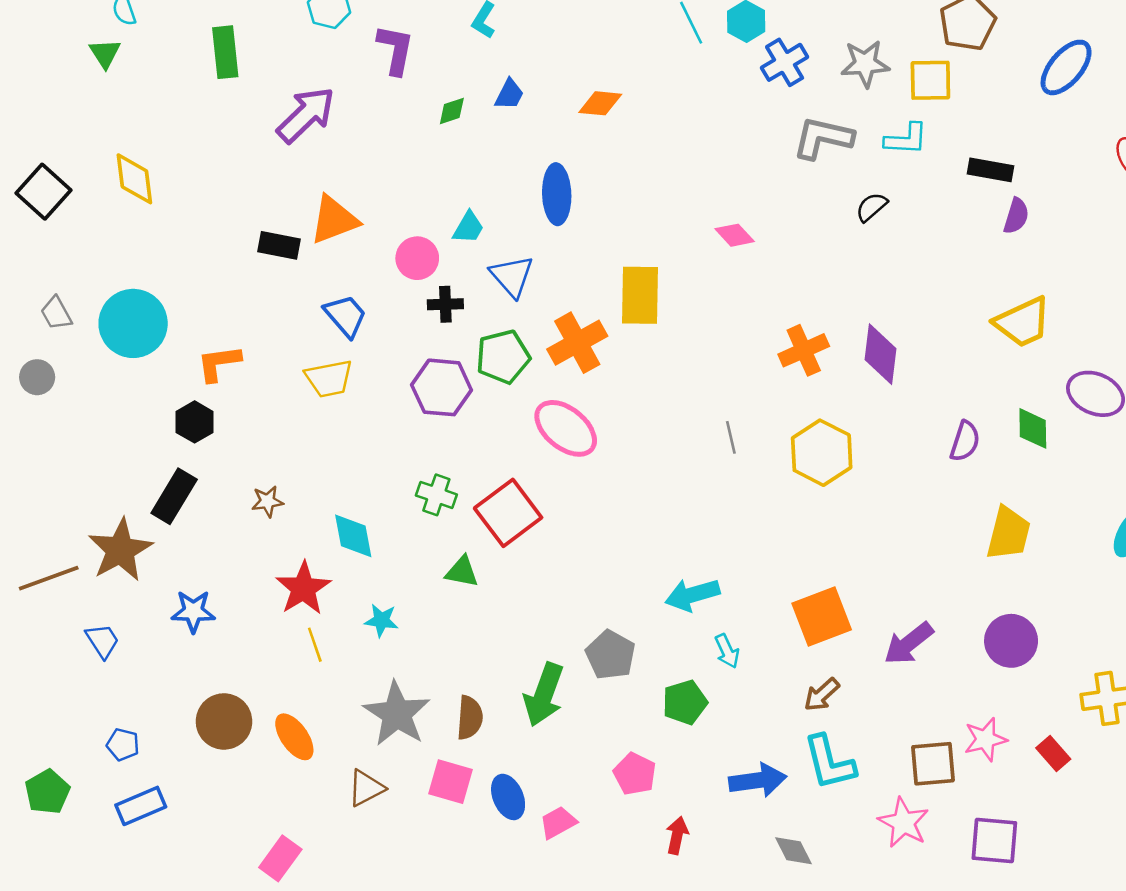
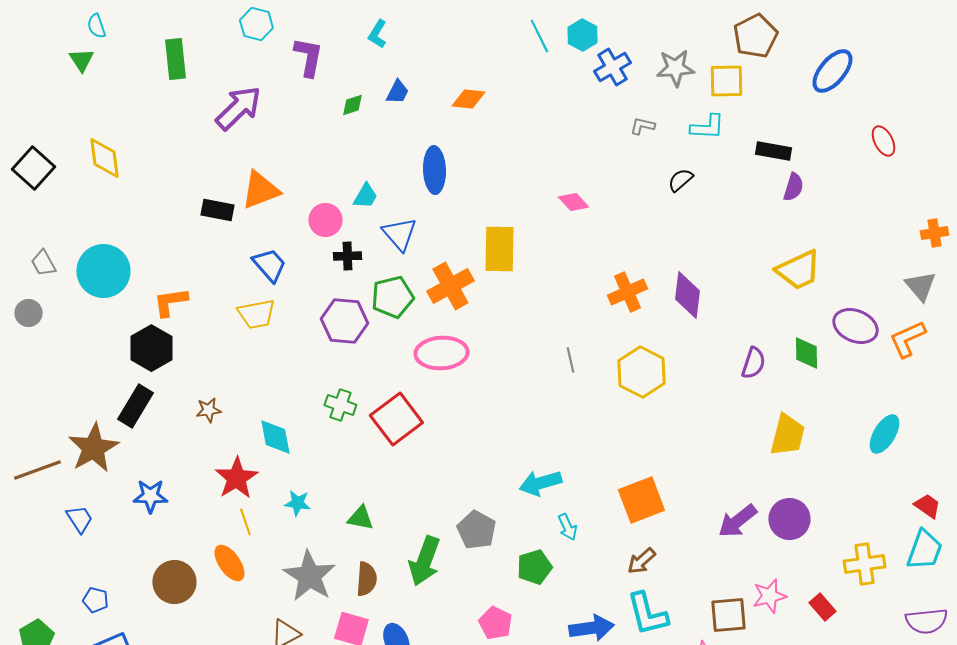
gray L-shape: (823, 138) -> (642, 126), size x0.5
black hexagon: (195, 422) -> (151, 348), size x1.4
pink ellipse: (566, 428) -> (441, 353), turned -42
green triangle: (462, 572) -> (360, 518), moved
purple arrow: (909, 643) -> (737, 521), moved
orange ellipse: (294, 737) -> (229, 563), moved

